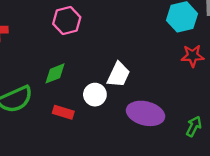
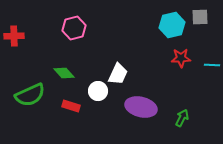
green diamond: (55, 73) -> (64, 73), turned 70

